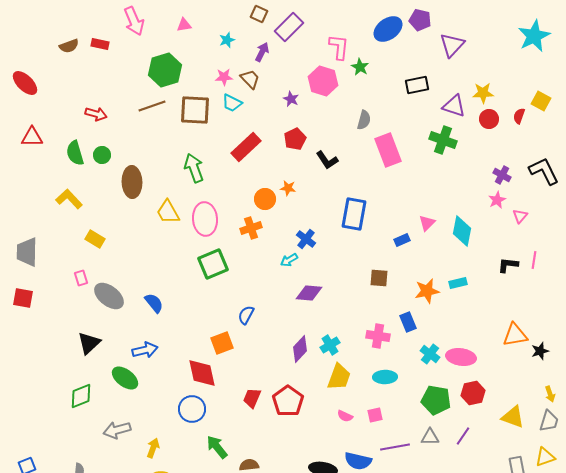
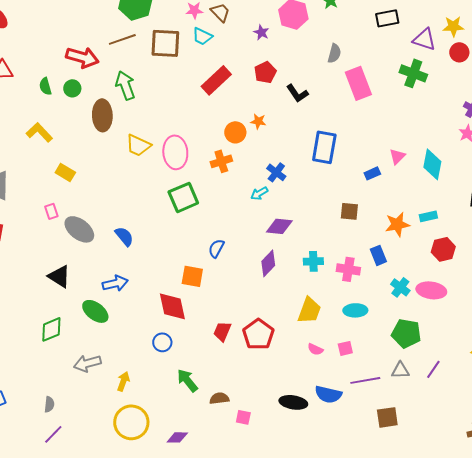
red arrow: (96, 114) -> (82, 57), moved, size x1.5
green semicircle: (75, 153) -> (45, 86), size x0.7
green arrow: (194, 168) -> (125, 85), moved
yellow trapezoid: (168, 212) -> (138, 145), turned -36
black triangle: (89, 343) -> (59, 276), turned -45
orange square: (222, 343) -> (192, 276), turned 30
cyan cross: (330, 345) -> (313, 261), moved, turned 30
purple diamond: (300, 349) -> (268, 263), moved
red hexagon: (473, 393) -> (443, 249), moved
blue circle: (192, 409) -> (162, 342), size x0.7

